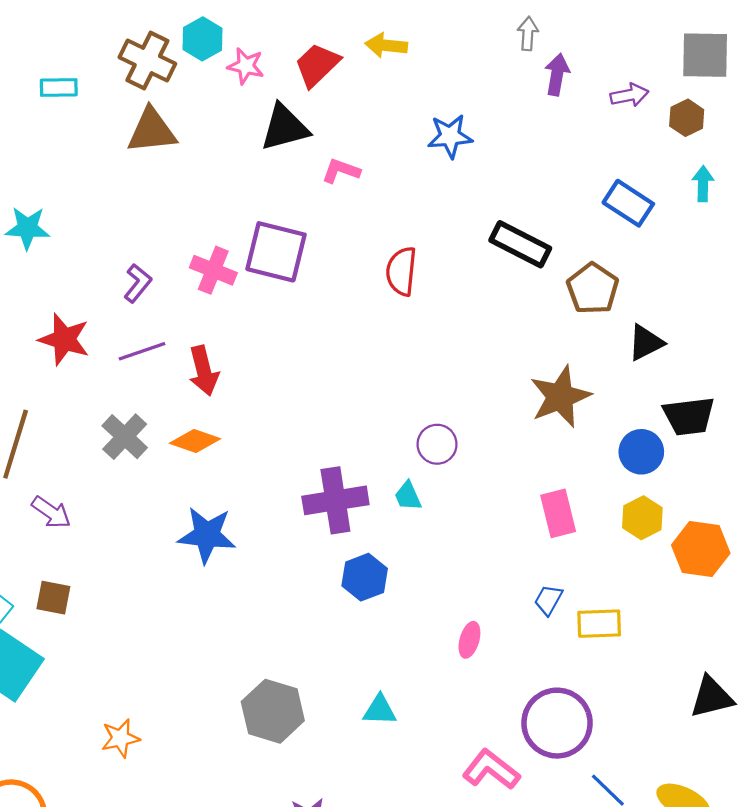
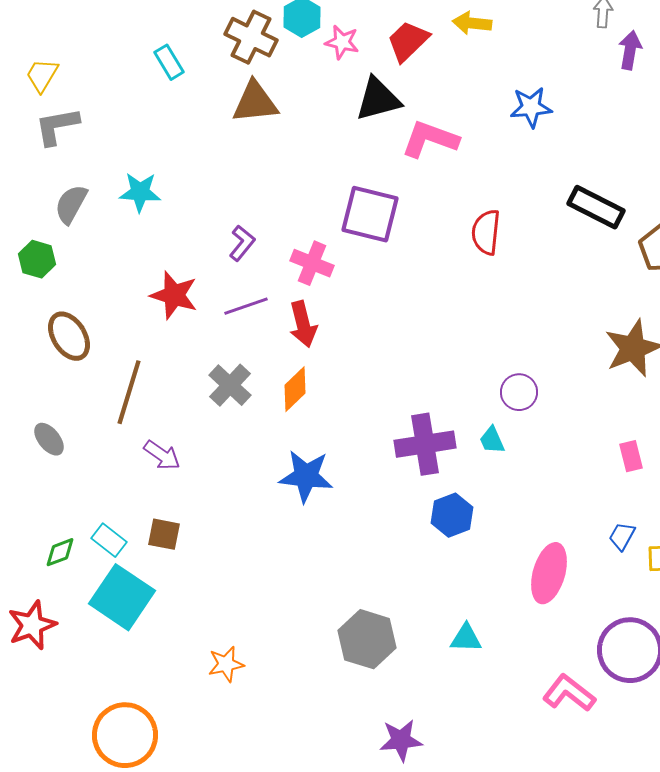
cyan rectangle: (59, 88) -> (169, 62), turned 60
pink L-shape: (341, 171) -> (430, 139), size x1.6
pink cross: (213, 270) -> (312, 263), moved
orange diamond: (195, 441) -> (295, 389), turned -63
pink rectangle: (558, 513) -> (631, 456), size x0.7
pink ellipse: (469, 640) -> (549, 573), size x1.8

